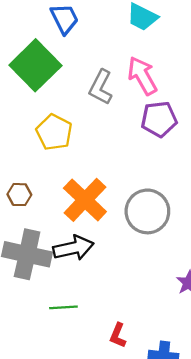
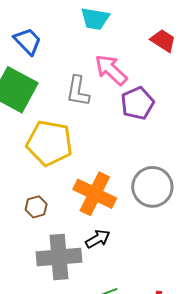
yellow pentagon: (54, 132) -> (49, 143), size x1.4
black arrow: (73, 248) -> (98, 239), size x0.7

